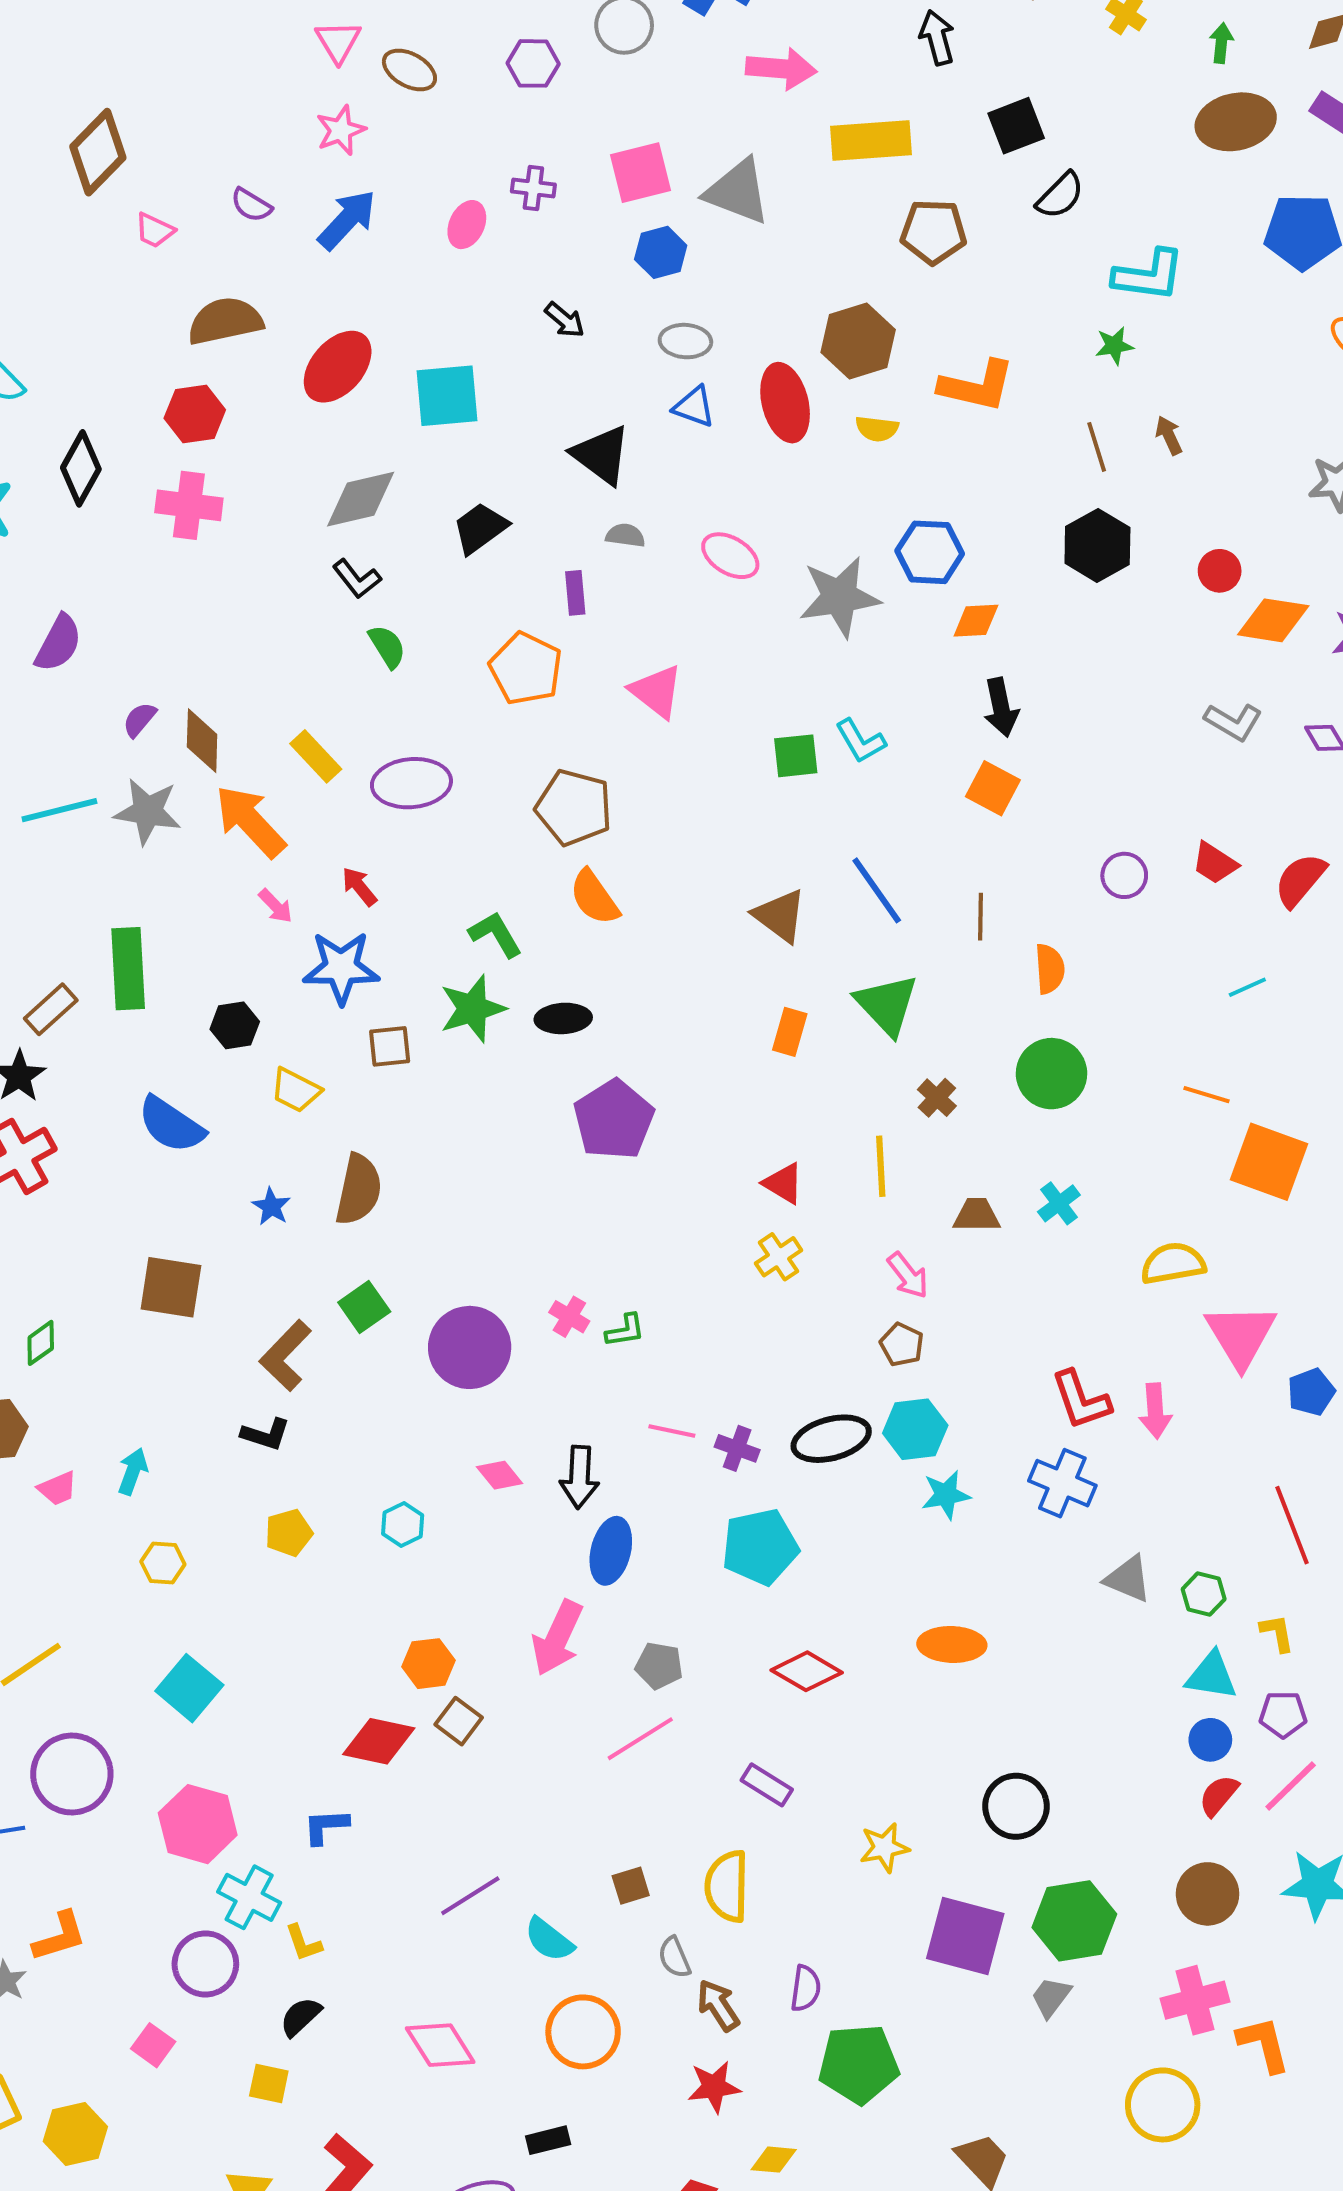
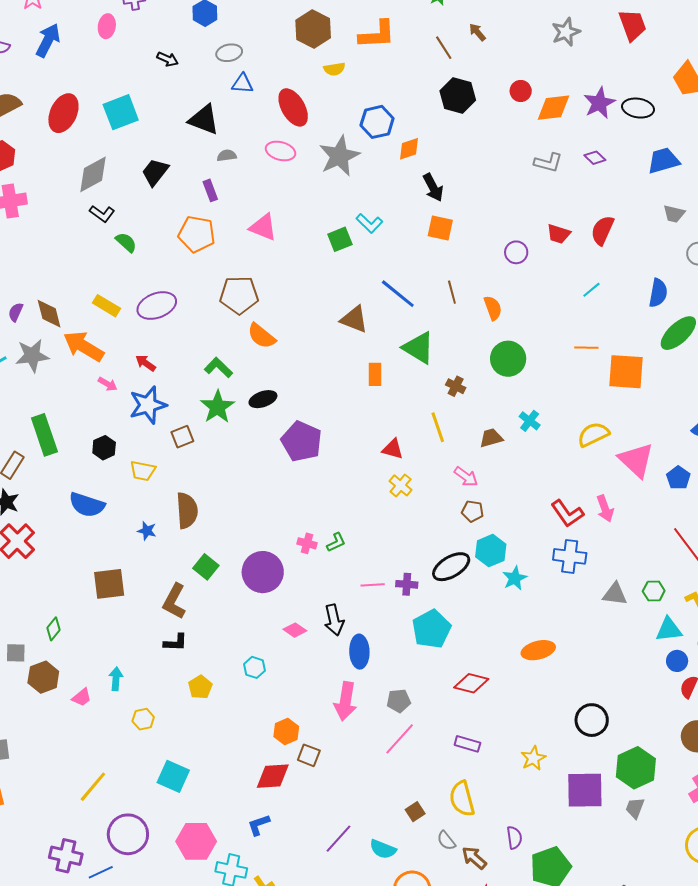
red ellipse: (785, 403) -> (293, 107), moved

